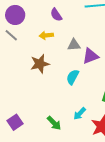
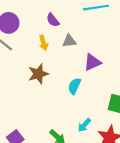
yellow arrow: (46, 35) -> (43, 43), turned -96
gray triangle: (74, 45) -> (69, 41), moved

